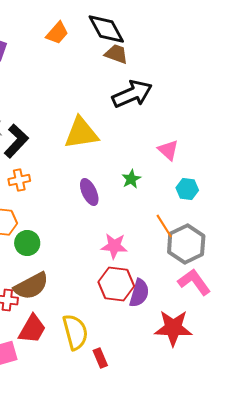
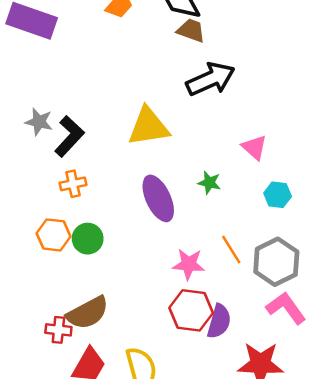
green star: (131, 179) -> (209, 183), turned -30
purple ellipse: (89, 192) -> (158, 198), size x1.4
orange line: (164, 226) -> (231, 250), moved
green circle: (27, 243) -> (88, 239), moved

